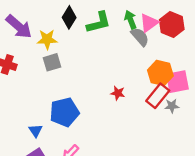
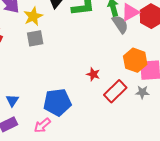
yellow star: (47, 39) -> (33, 16), turned -30
red rectangle: (158, 96) -> (115, 91), moved
blue pentagon: (64, 112) -> (57, 102), moved

